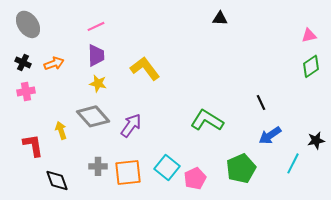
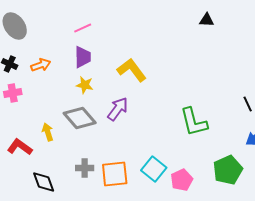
green L-shape: (207, 120) -> (194, 122), turned -136
purple arrow: (131, 125) -> (118, 109), moved
red L-shape: (33, 145) -> (20, 147), turned -45

